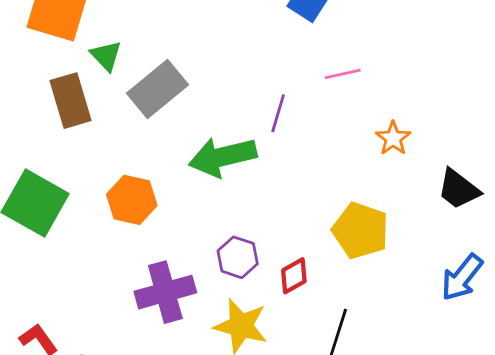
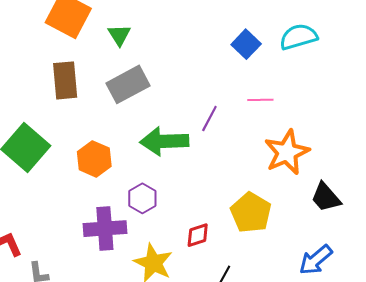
green triangle: (106, 56) -> (119, 35), moved
orange star: (393, 138) -> (287, 152), size x1.8
purple hexagon: (238, 257) -> (142, 198), moved

